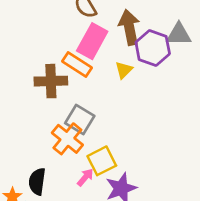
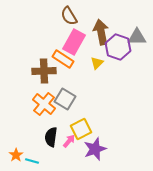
orange cross: (67, 139) -> (44, 104), moved
black semicircle: (37, 181) -> (51, 137), moved

